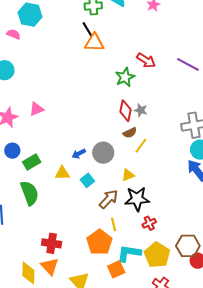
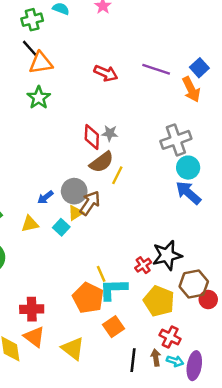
green star: (125, 77) -> (39, 98), moved
brown semicircle: (130, 133) -> (102, 162), size x1.5
yellow triangle: (128, 175) -> (76, 213), moved
brown arrow: (109, 199) -> (90, 203), moved
black star: (137, 199) -> (167, 255), moved
cyan L-shape: (129, 253) -> (113, 289), moved

